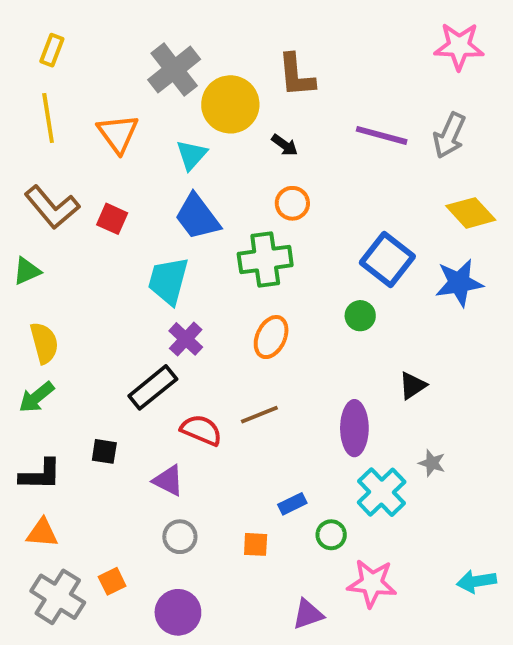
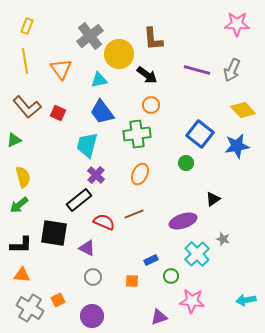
black arrow: (285, 145) -> (147, 75), size x1.5
cyan triangle: (192, 155) -> (99, 80), turned 36
purple ellipse: (354, 428) -> (183, 221), turned 72
black square: (104, 451) -> (54, 233), size x2.0

